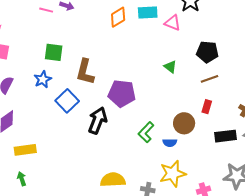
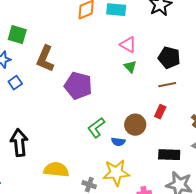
pink triangle: (173, 23) -> (128, 45), moved
blue square: (67, 101) -> (15, 83), moved, size x0.6
black arrow: (98, 120) -> (19, 143), moved, turned -36
black rectangle: (225, 136) -> (169, 155), moved

